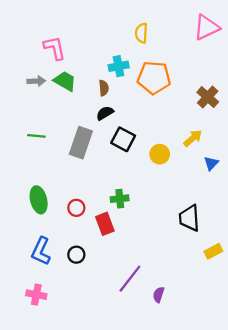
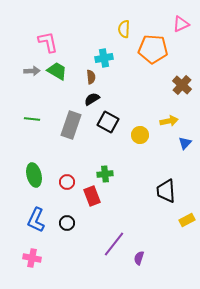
pink triangle: (207, 27) -> (181, 24), size x0.7
orange pentagon: (154, 78) -> (153, 49), moved
yellow arrow: (193, 138) -> (169, 121), turned 30

